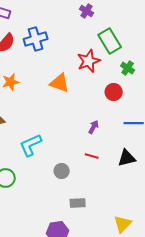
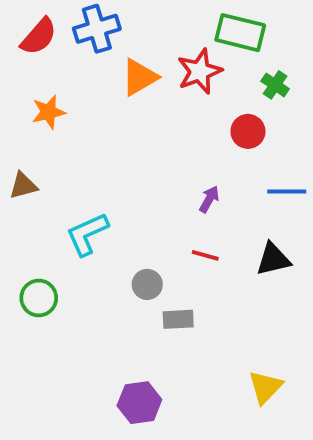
green rectangle: (110, 41) -> (240, 33), turned -45
orange triangle: (60, 83) -> (139, 77), moved, turned -50
gray rectangle: (78, 203) -> (178, 319), moved

